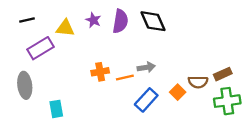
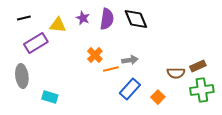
orange cross: (100, 72) -> (95, 55), moved, turned -35
orange square: (178, 92) -> (158, 97), moved
cyan rectangle: (56, 109) -> (50, 97), turned -63

